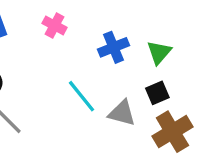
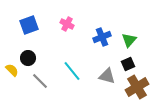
cyan line: (82, 96) -> (72, 71), moved

